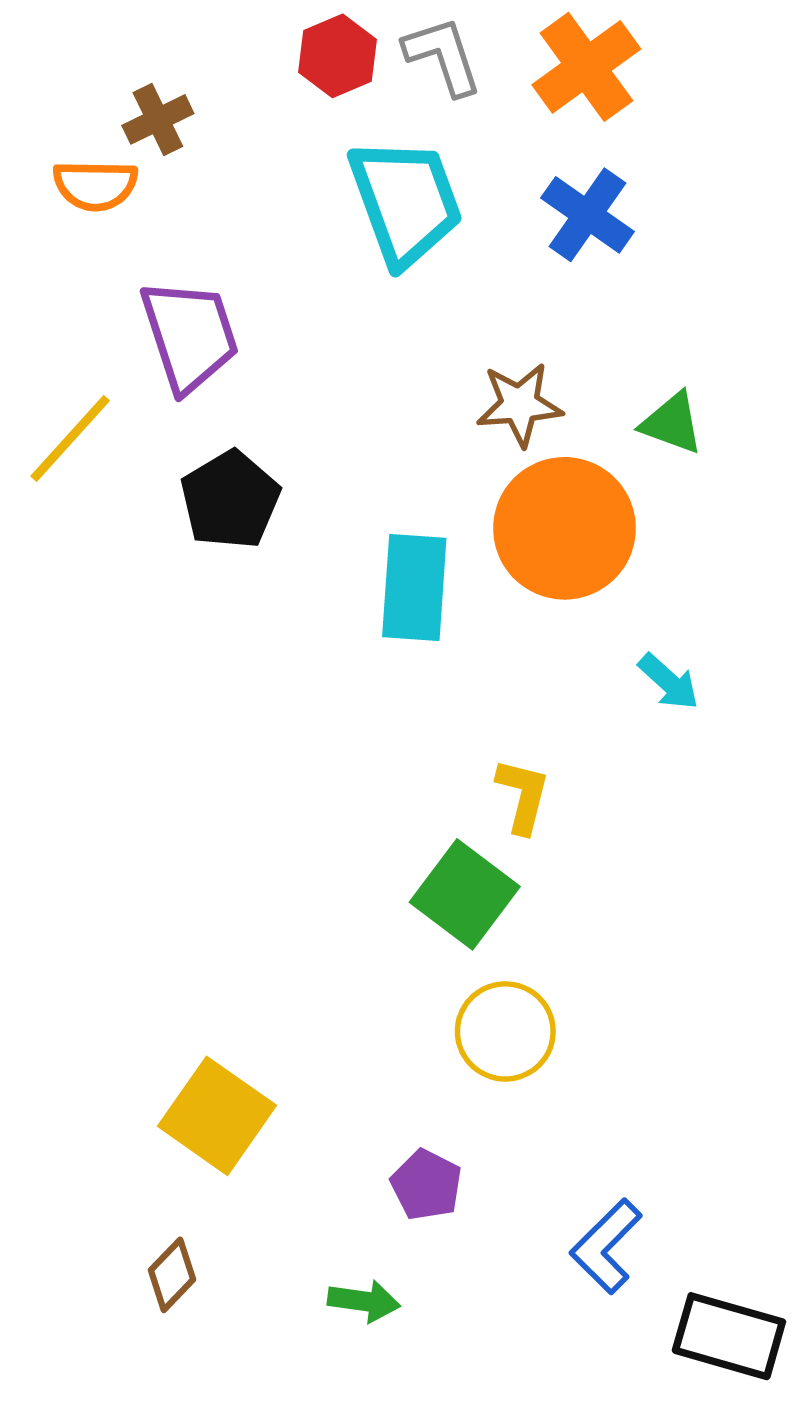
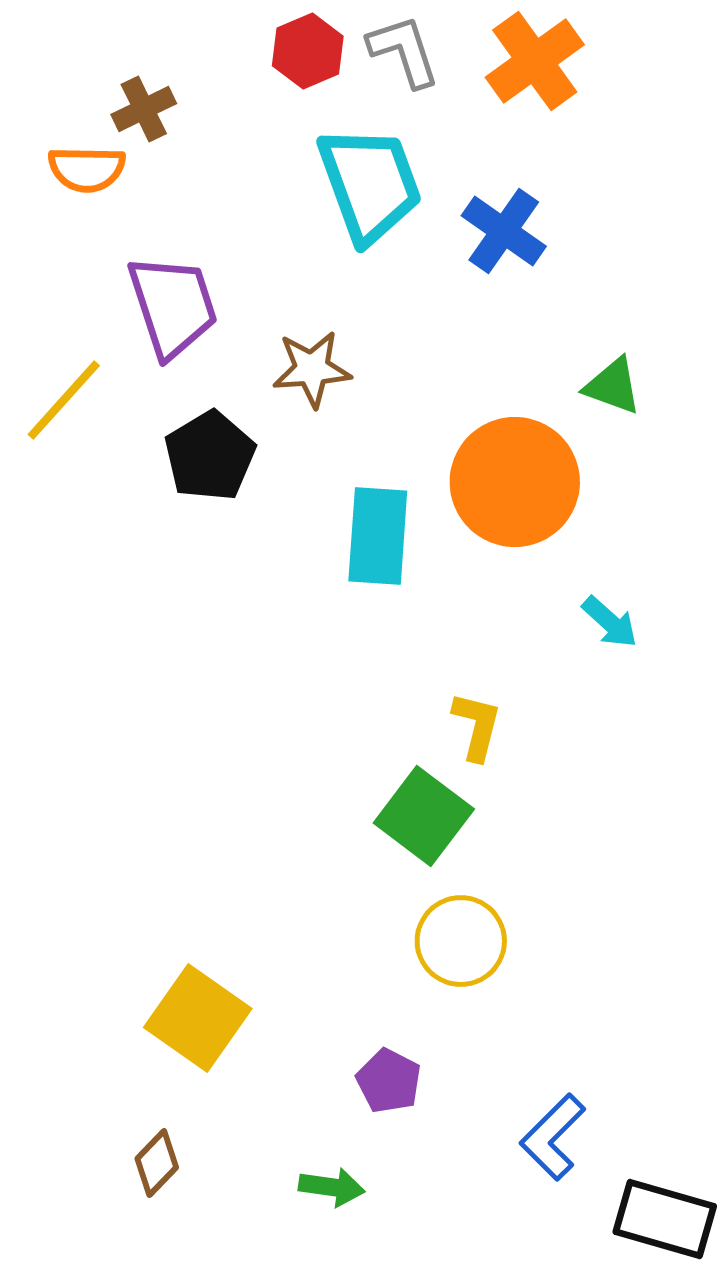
blue cross: (588, 215) -> (504, 231), moved
brown star: (520, 404) -> (312, 369), moved

